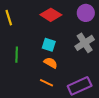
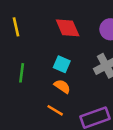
red diamond: (51, 15) -> (68, 28), turned 30

